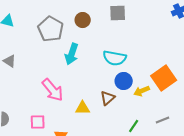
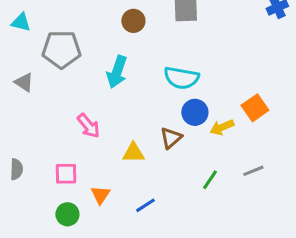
gray pentagon: (51, 29) -> (61, 49), moved, turned -30
orange square: (164, 78) -> (255, 108), size x0.7
pink arrow: (53, 90) -> (88, 126), size x0.7

